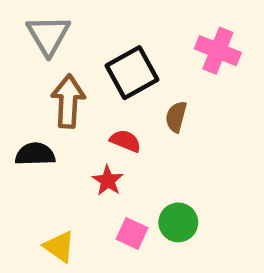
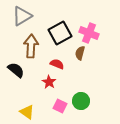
gray triangle: (48, 35) -> (22, 16), turned 30
pink cross: (218, 51) -> (89, 33), moved
black semicircle: (35, 154) -> (16, 70), turned 42

